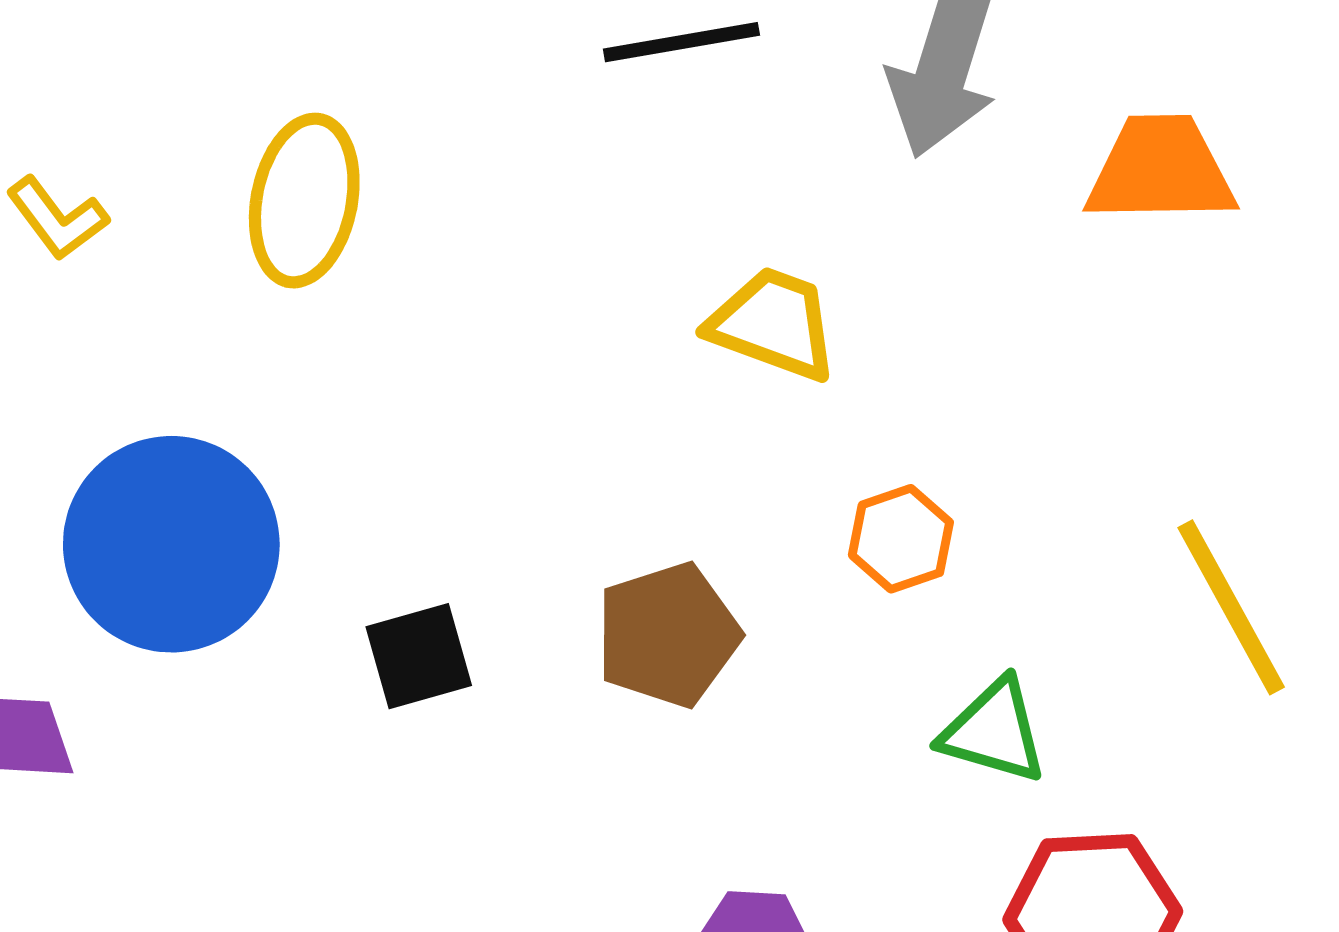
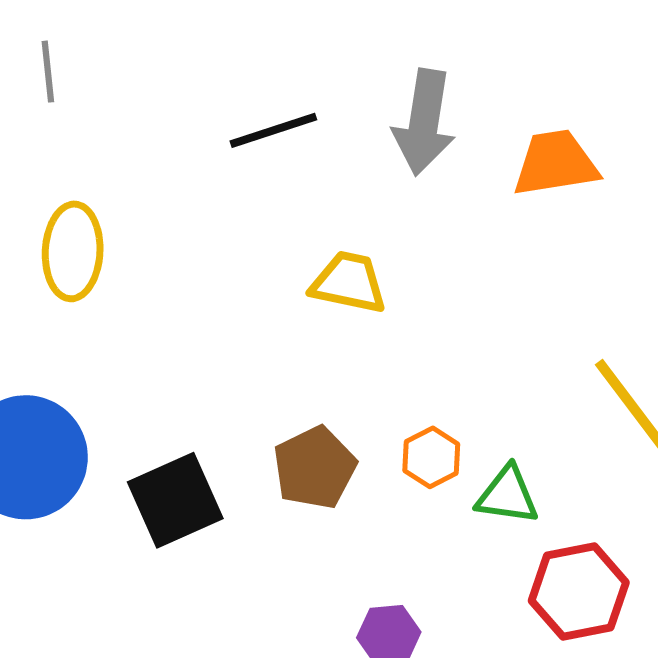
orange hexagon: (901, 539) -> (431, 457), moved
black square: (419, 656) -> (175, 500), size x1.5

